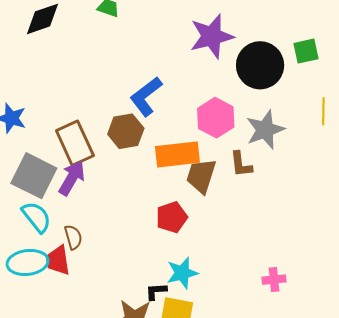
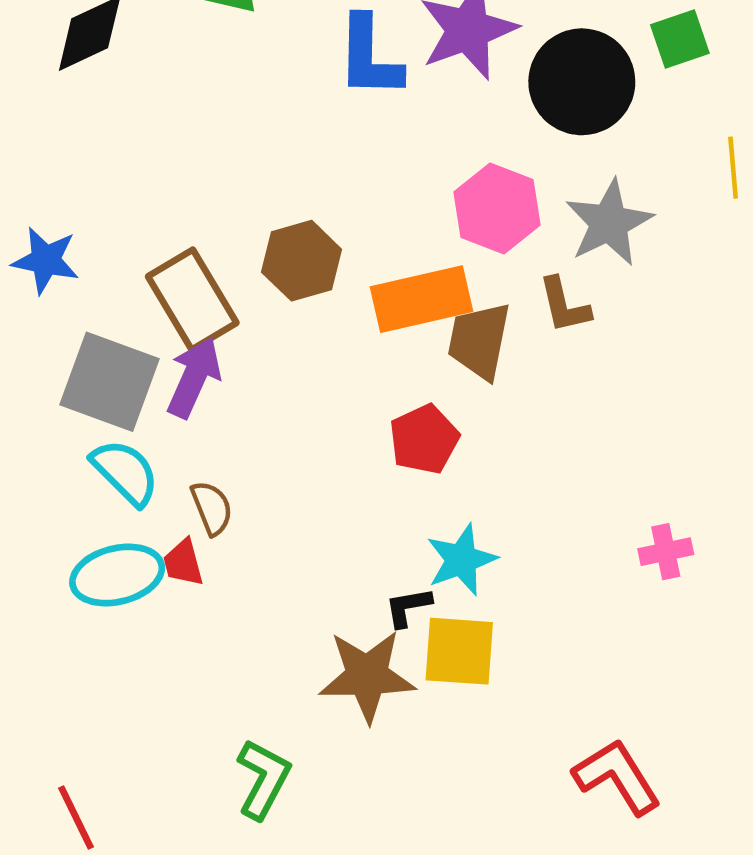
blue L-shape: (146, 96) -> (369, 57), moved, turned -45
red trapezoid: (58, 260) -> (183, 563), size x0.7

